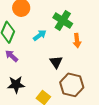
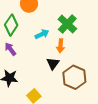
orange arrow: (77, 41) -> (61, 46), moved
brown hexagon: (72, 85) -> (74, 77), moved

